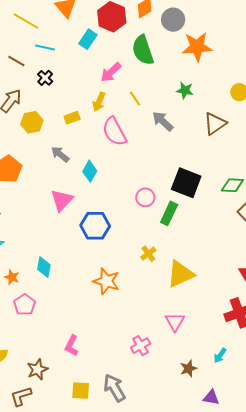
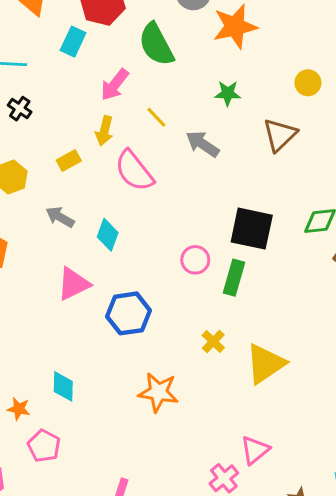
pink triangle: (62, 200) -> (73, 284), turned 30
pink triangle: (175, 322) -> (255, 450), moved, turned 30

